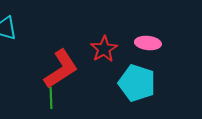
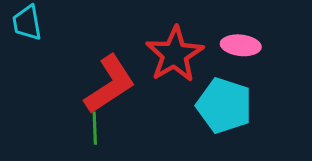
red star: (104, 49) -> (175, 54), size x1.4

